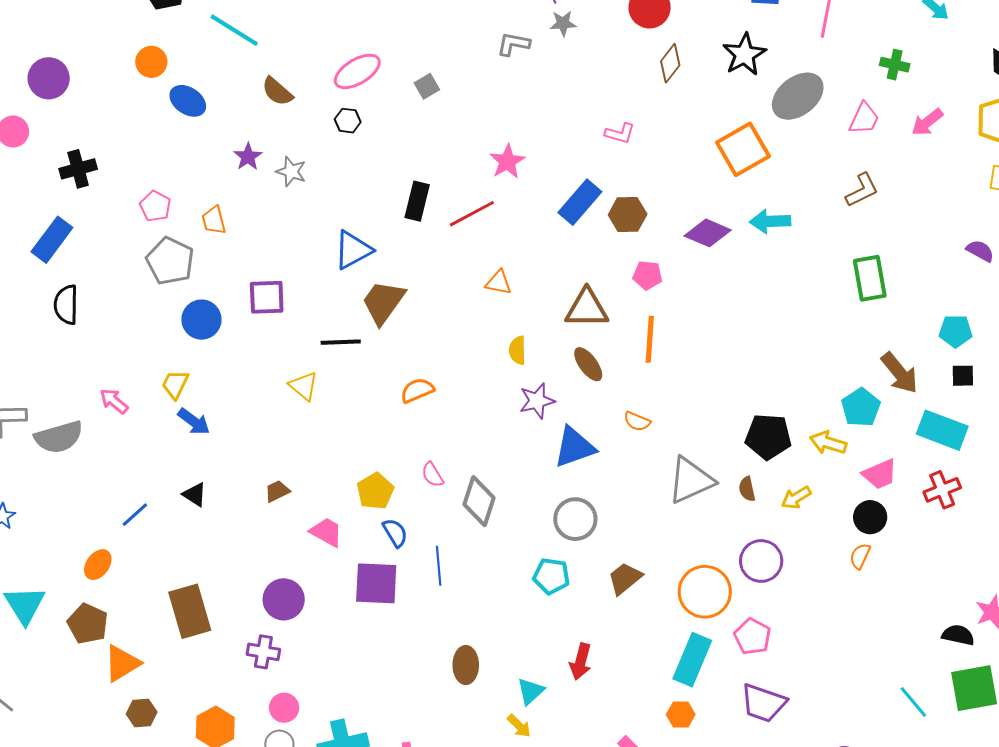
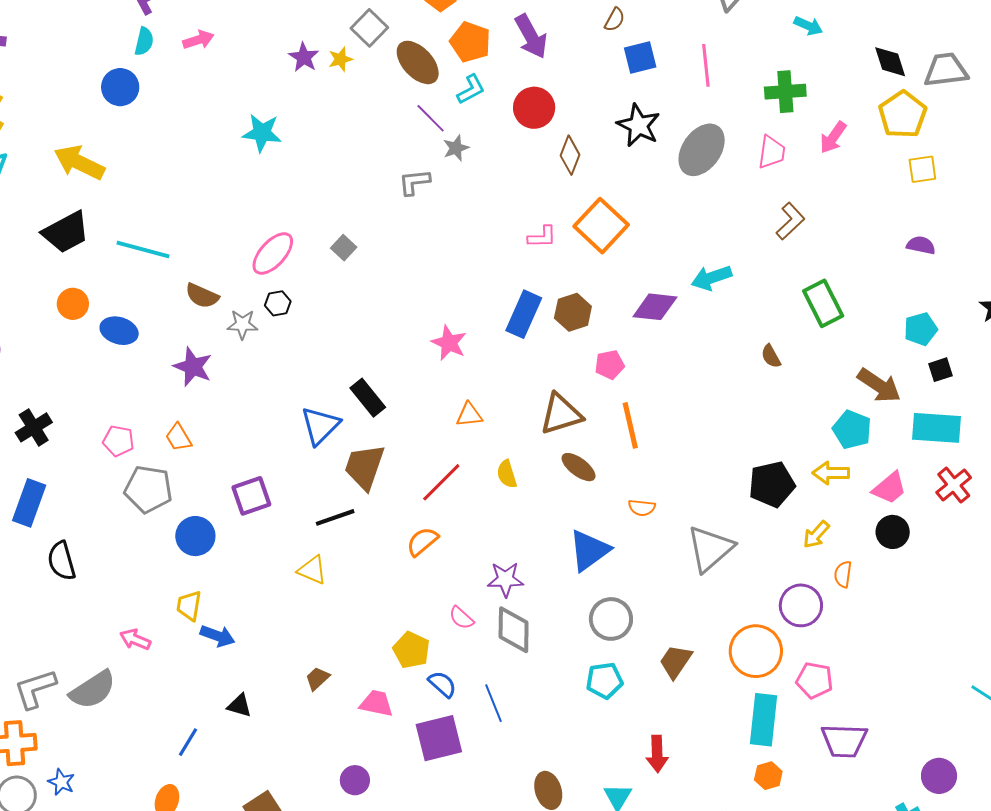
green cross: (895, 65) -> (785, 92), size x1.4
orange square: (743, 149) -> (601, 226), moved
purple star: (248, 157) -> (193, 367), size x1.4
pink star: (507, 161) -> (449, 343), moved
gray star: (291, 172) -> (242, 324), moved
black rectangle: (417, 201) -> (368, 398), moved, turned -36
red line: (472, 214) -> (441, 482), moved
purple star: (537, 401) -> (505, 579), moved, turned 30
brown semicircle: (747, 489) -> (771, 356), moved
orange semicircle: (860, 556) -> (843, 574), moved
purple circle: (284, 599) -> (355, 780), size x0.7

